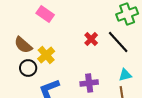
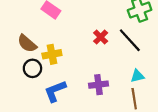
yellow cross: (46, 55) -> (52, 54), turned 30

